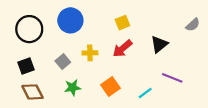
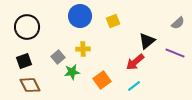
blue circle: (70, 20) -> (80, 16), moved
red arrow: (122, 49) -> (135, 62), moved
purple line: (172, 78) -> (175, 53), moved
green star: (73, 88) -> (72, 72), moved

